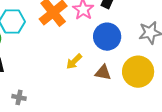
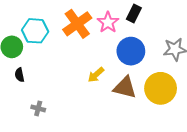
brown triangle: (103, 73) -> (125, 87), size x1.4

